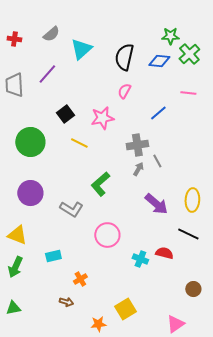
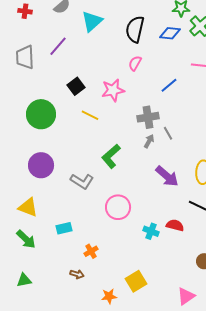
green arrow: (15, 267) -> (26, 239), turned -70

